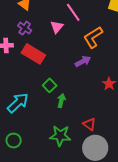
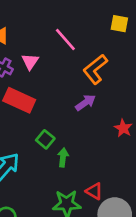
pink triangle: (57, 27) -> (30, 62), moved
red triangle: (89, 124) -> (94, 191), moved

